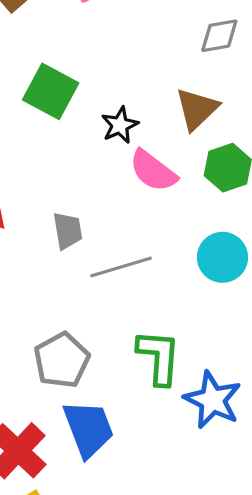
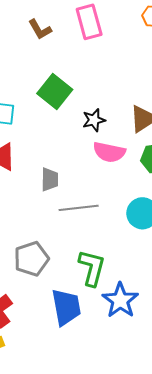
pink semicircle: (153, 171) -> (109, 152), turned -36
blue trapezoid: (88, 429) -> (66, 307), moved

